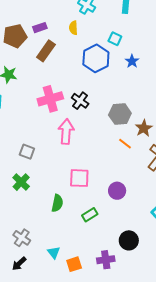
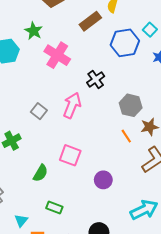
brown rectangle: (46, 51) -> (90, 21), moved
pink cross: (50, 99) -> (57, 55), moved, turned 30
gray square: (27, 152) -> (39, 111), moved
green rectangle: (90, 215) -> (54, 207), moved, turned 35

